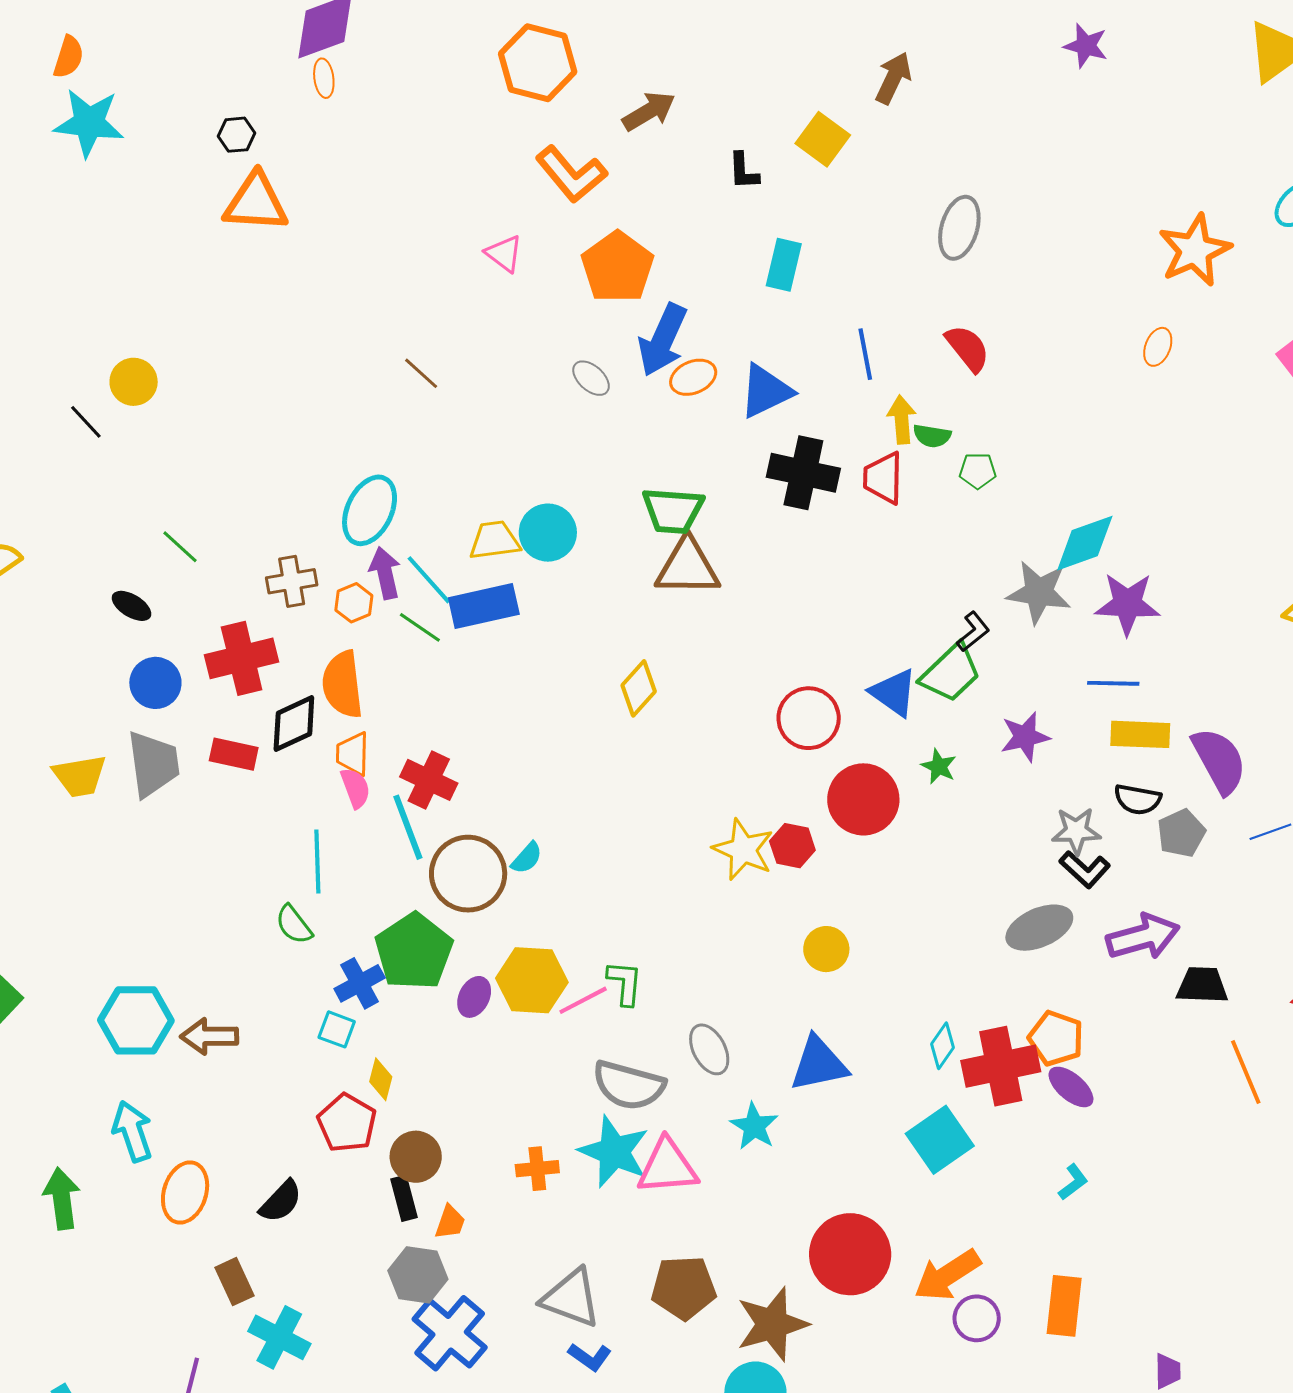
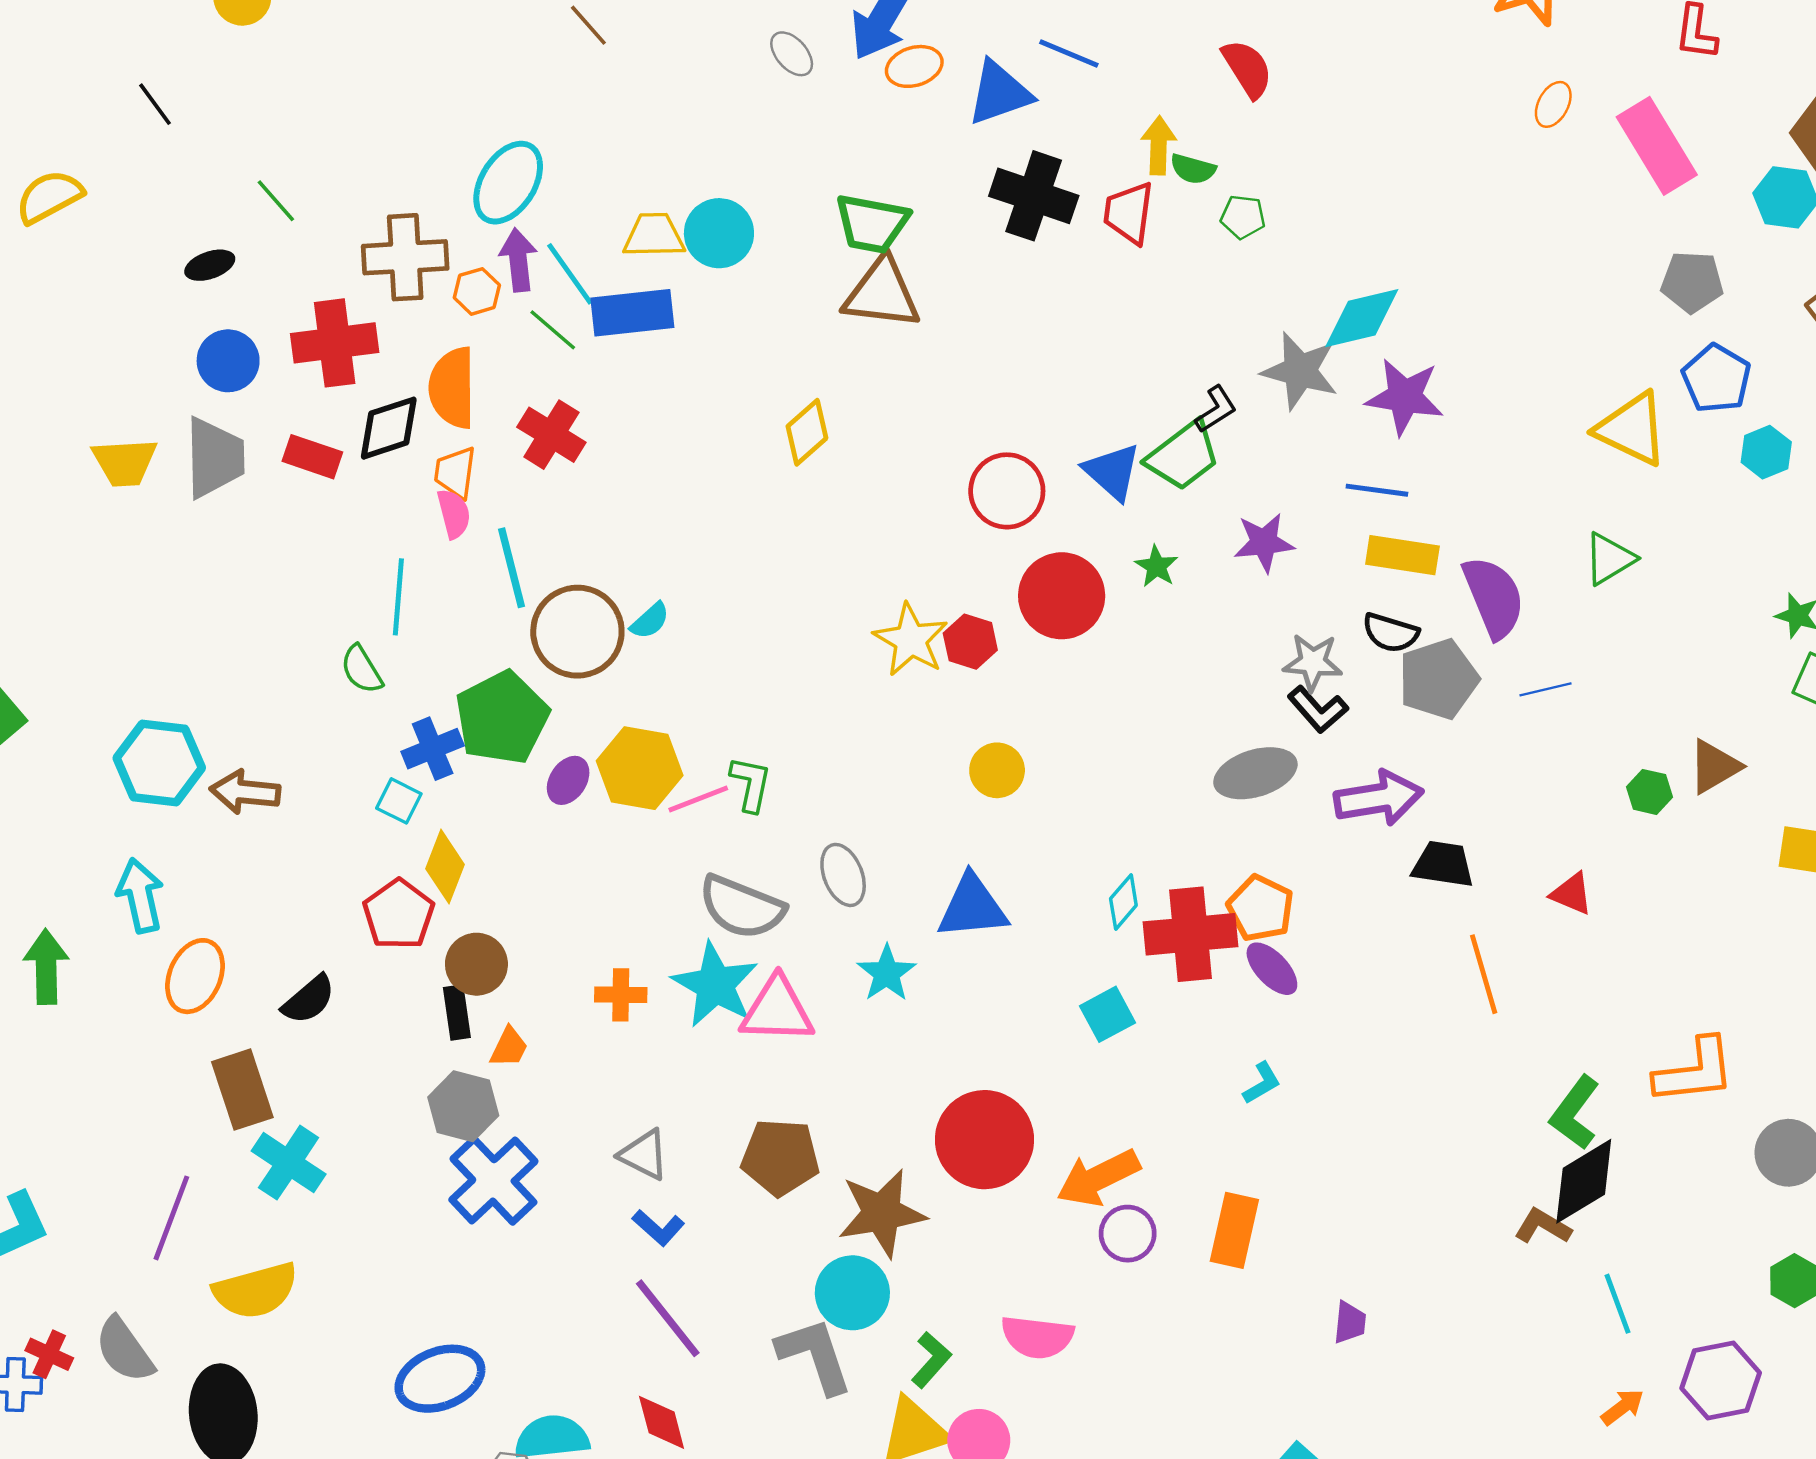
orange ellipse: (1158, 347) -> (1553, 104), moved
blue line: (865, 354) -> (1069, 53), moved, turned -63
black line: (86, 422) -> (155, 104), moved
brown cross: (292, 581) -> (405, 257), size x1.4
black ellipse: (132, 606) -> (210, 265), turned -57
red cross: (429, 780) -> (551, 435), moved
gray pentagon: (1181, 833) -> (1438, 679), size x1.4
yellow diamond: (381, 1079) -> (445, 867), size x1.4
cyan square: (940, 1140) -> (1107, 1014), size x0.7
brown rectangle: (234, 1282) -> (242, 1090), size x1.4
gray triangle: (571, 1298) -> (644, 1155), size x0.7

